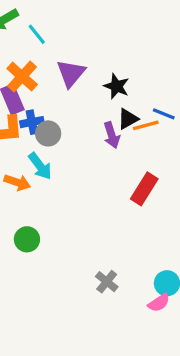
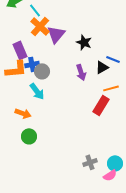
orange cross: (22, 77) -> (40, 26), moved
black triangle: (128, 119) -> (102, 67), moved
orange line: (146, 125) -> (111, 88), moved
orange arrow: (17, 182) -> (23, 113), moved
gray cross: (107, 282) -> (90, 162), moved, turned 32

